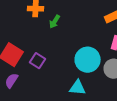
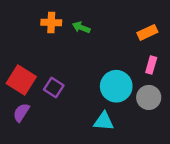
green arrow: (55, 22) -> (81, 27), moved, turned 80

